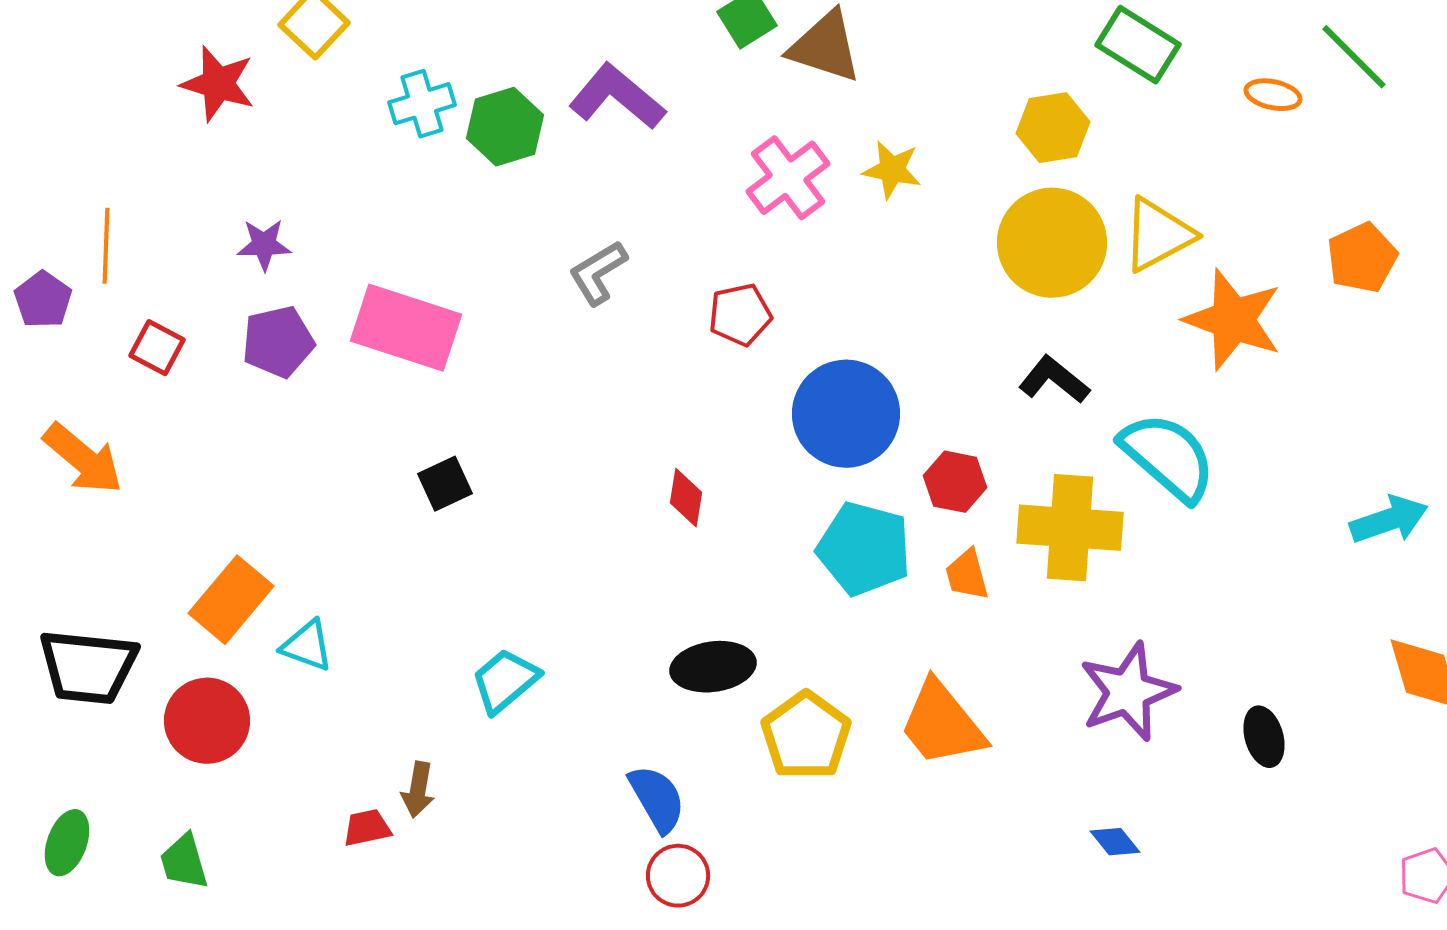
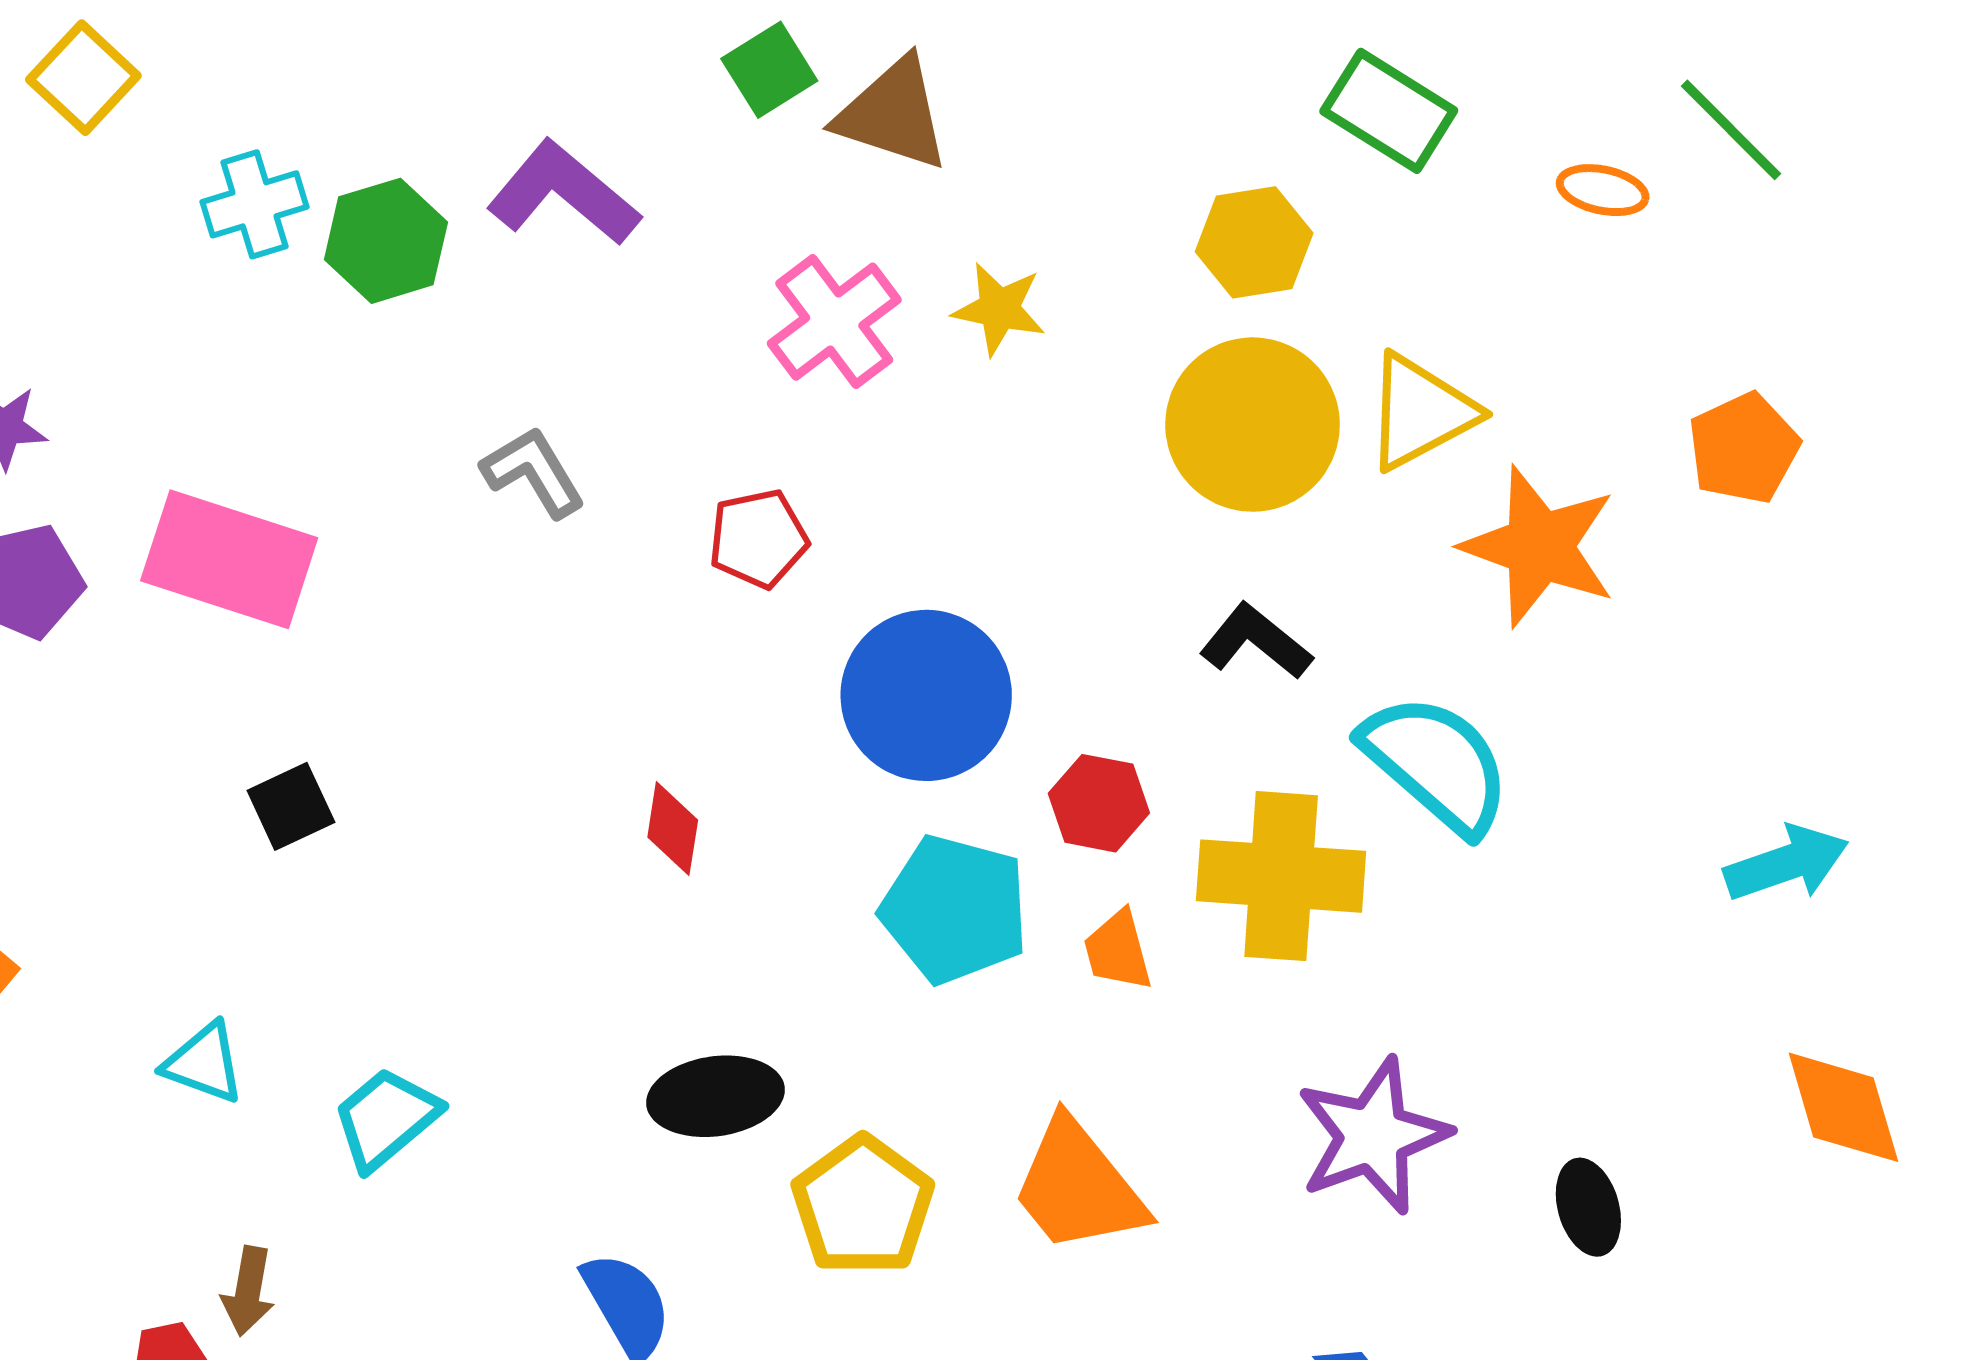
gray L-shape: (598, 273) -> (533, 472), turned 90
cyan triangle: (307, 646) -> (204, 1063), moved

